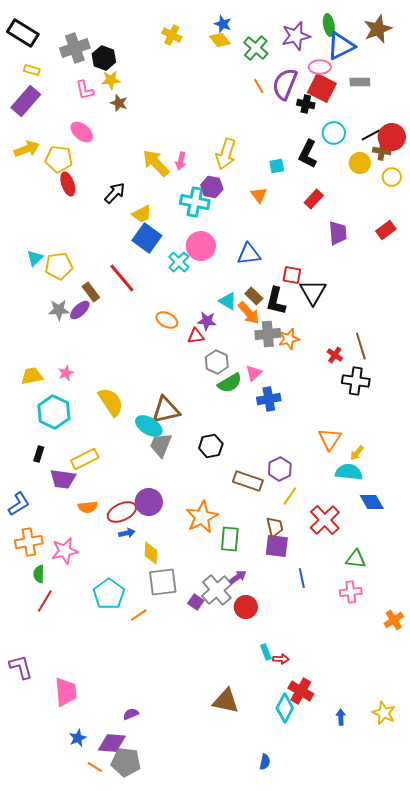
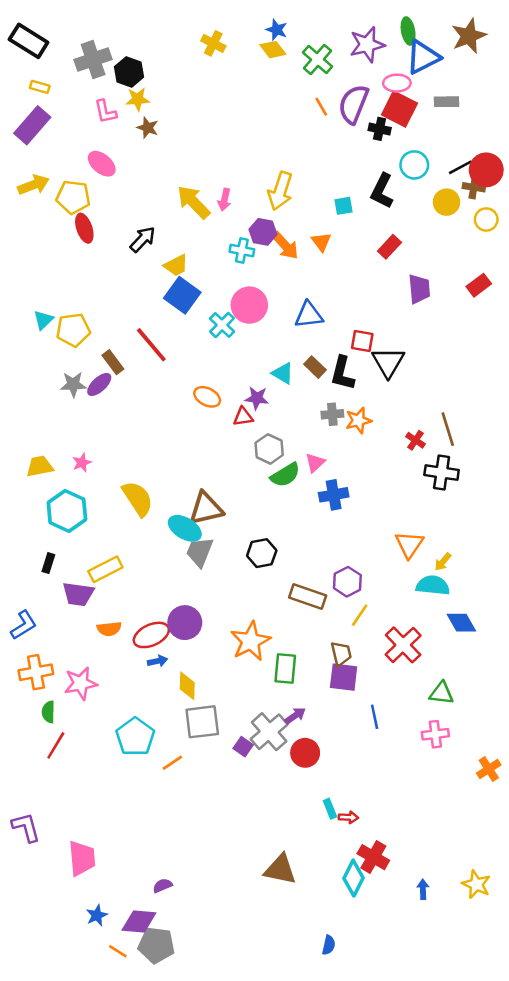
cyan cross: (195, 202) -> (242, 251), size x0.7
orange arrow: (249, 313) -> (285, 246), moved
gray cross: (268, 334) -> (332, 414), size x0.7

